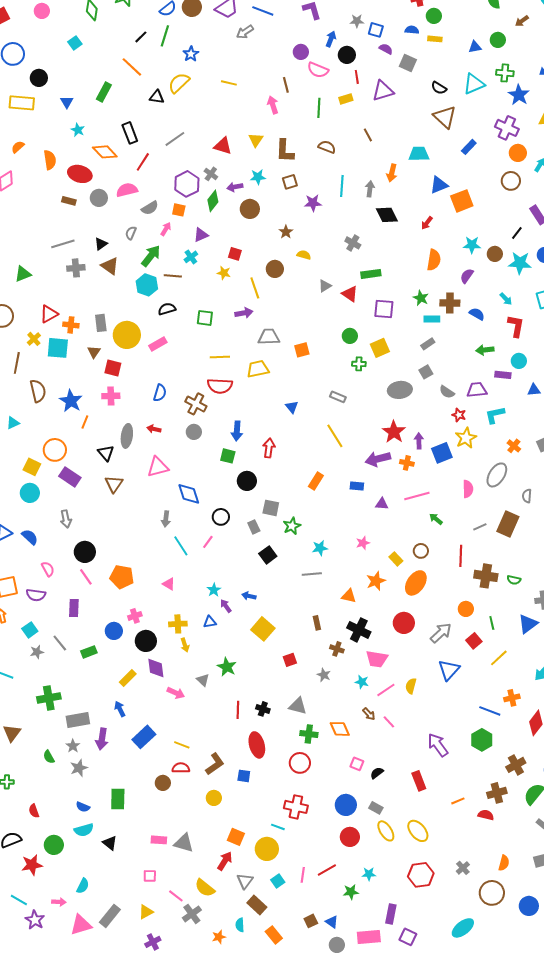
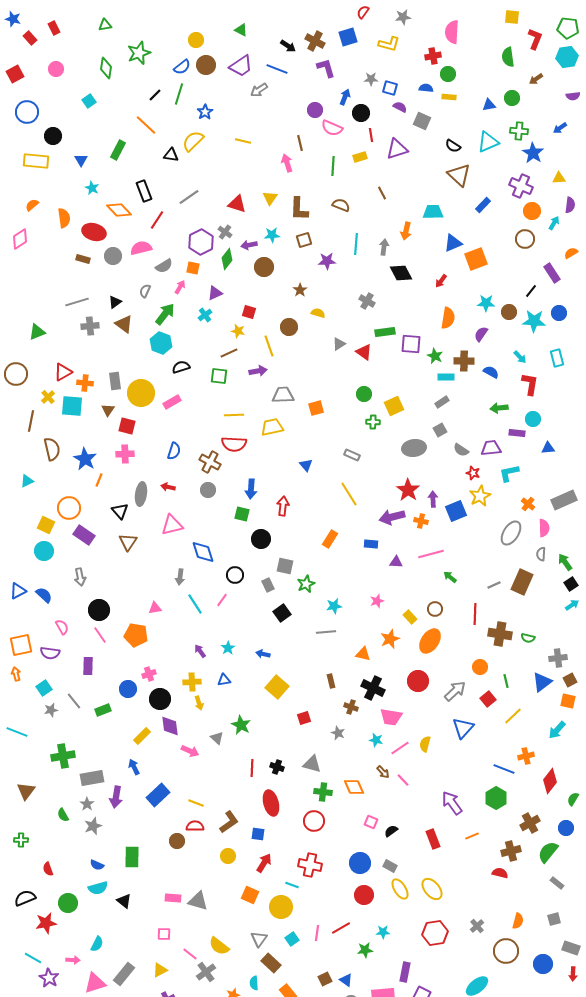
brown line: (173, 276) -> (229, 353), moved, turned -30
purple square: (384, 309) -> (411, 344), moved
pink semicircle: (468, 489) -> (544, 528), moved
pink triangle: (169, 584) -> (155, 608), moved, turned -40
purple arrow: (226, 606) -> (200, 651), moved
orange line: (458, 801) -> (472, 836), moved
red arrow: (225, 861) -> (264, 863), moved

